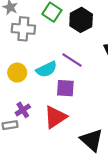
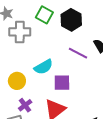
purple line: (72, 60) -> (78, 53), moved
yellow circle: (17, 73) -> (17, 81), moved

